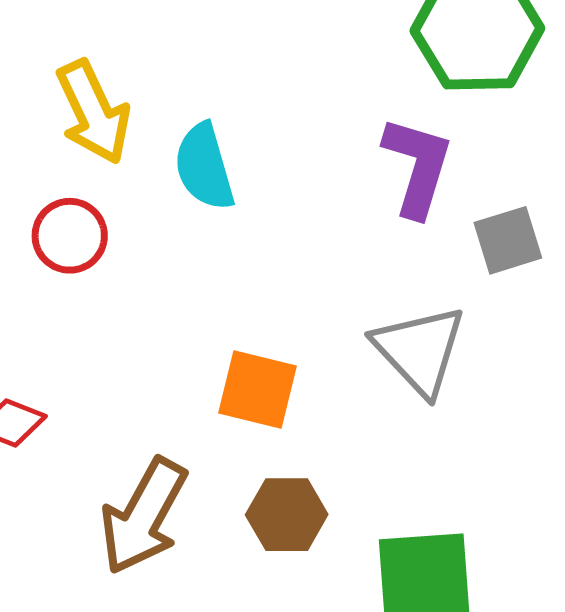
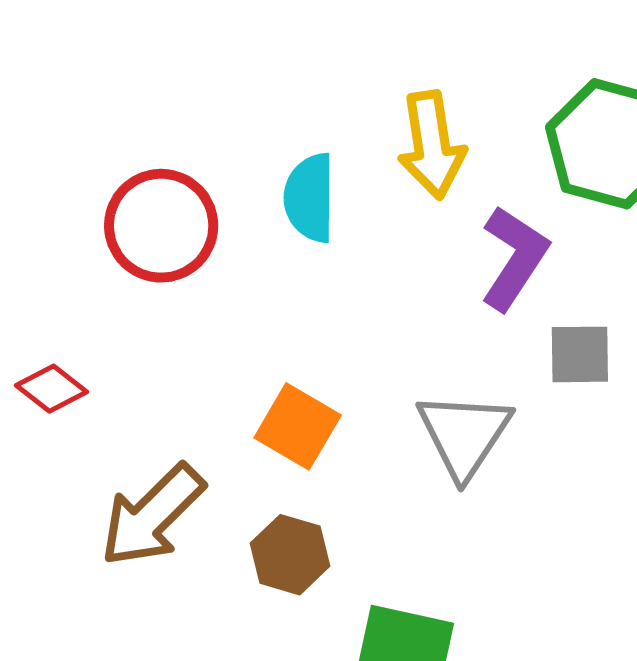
yellow arrow: (93, 112) -> (432, 145), moved
red circle: (70, 236) -> (161, 226), size x1.5

